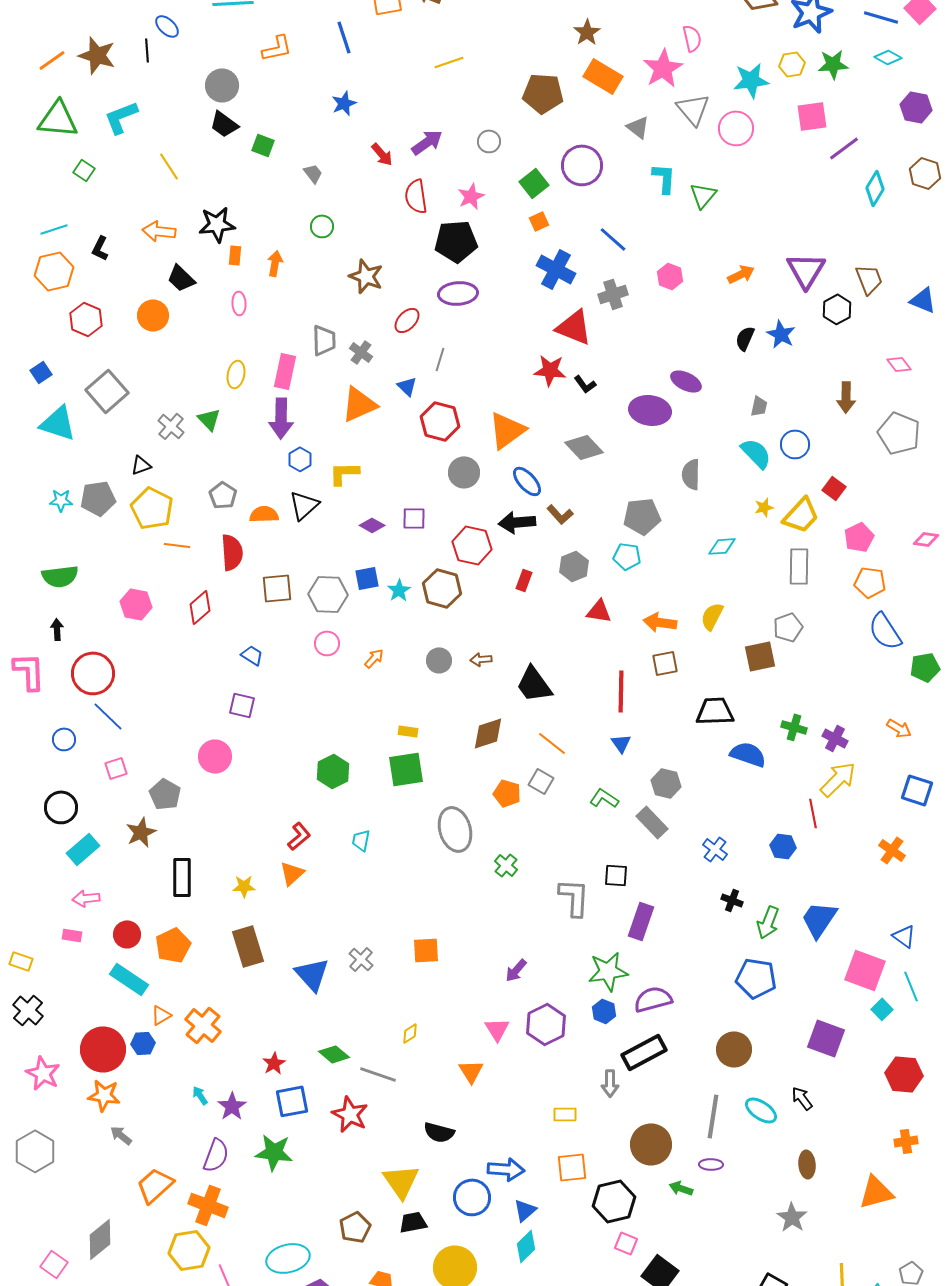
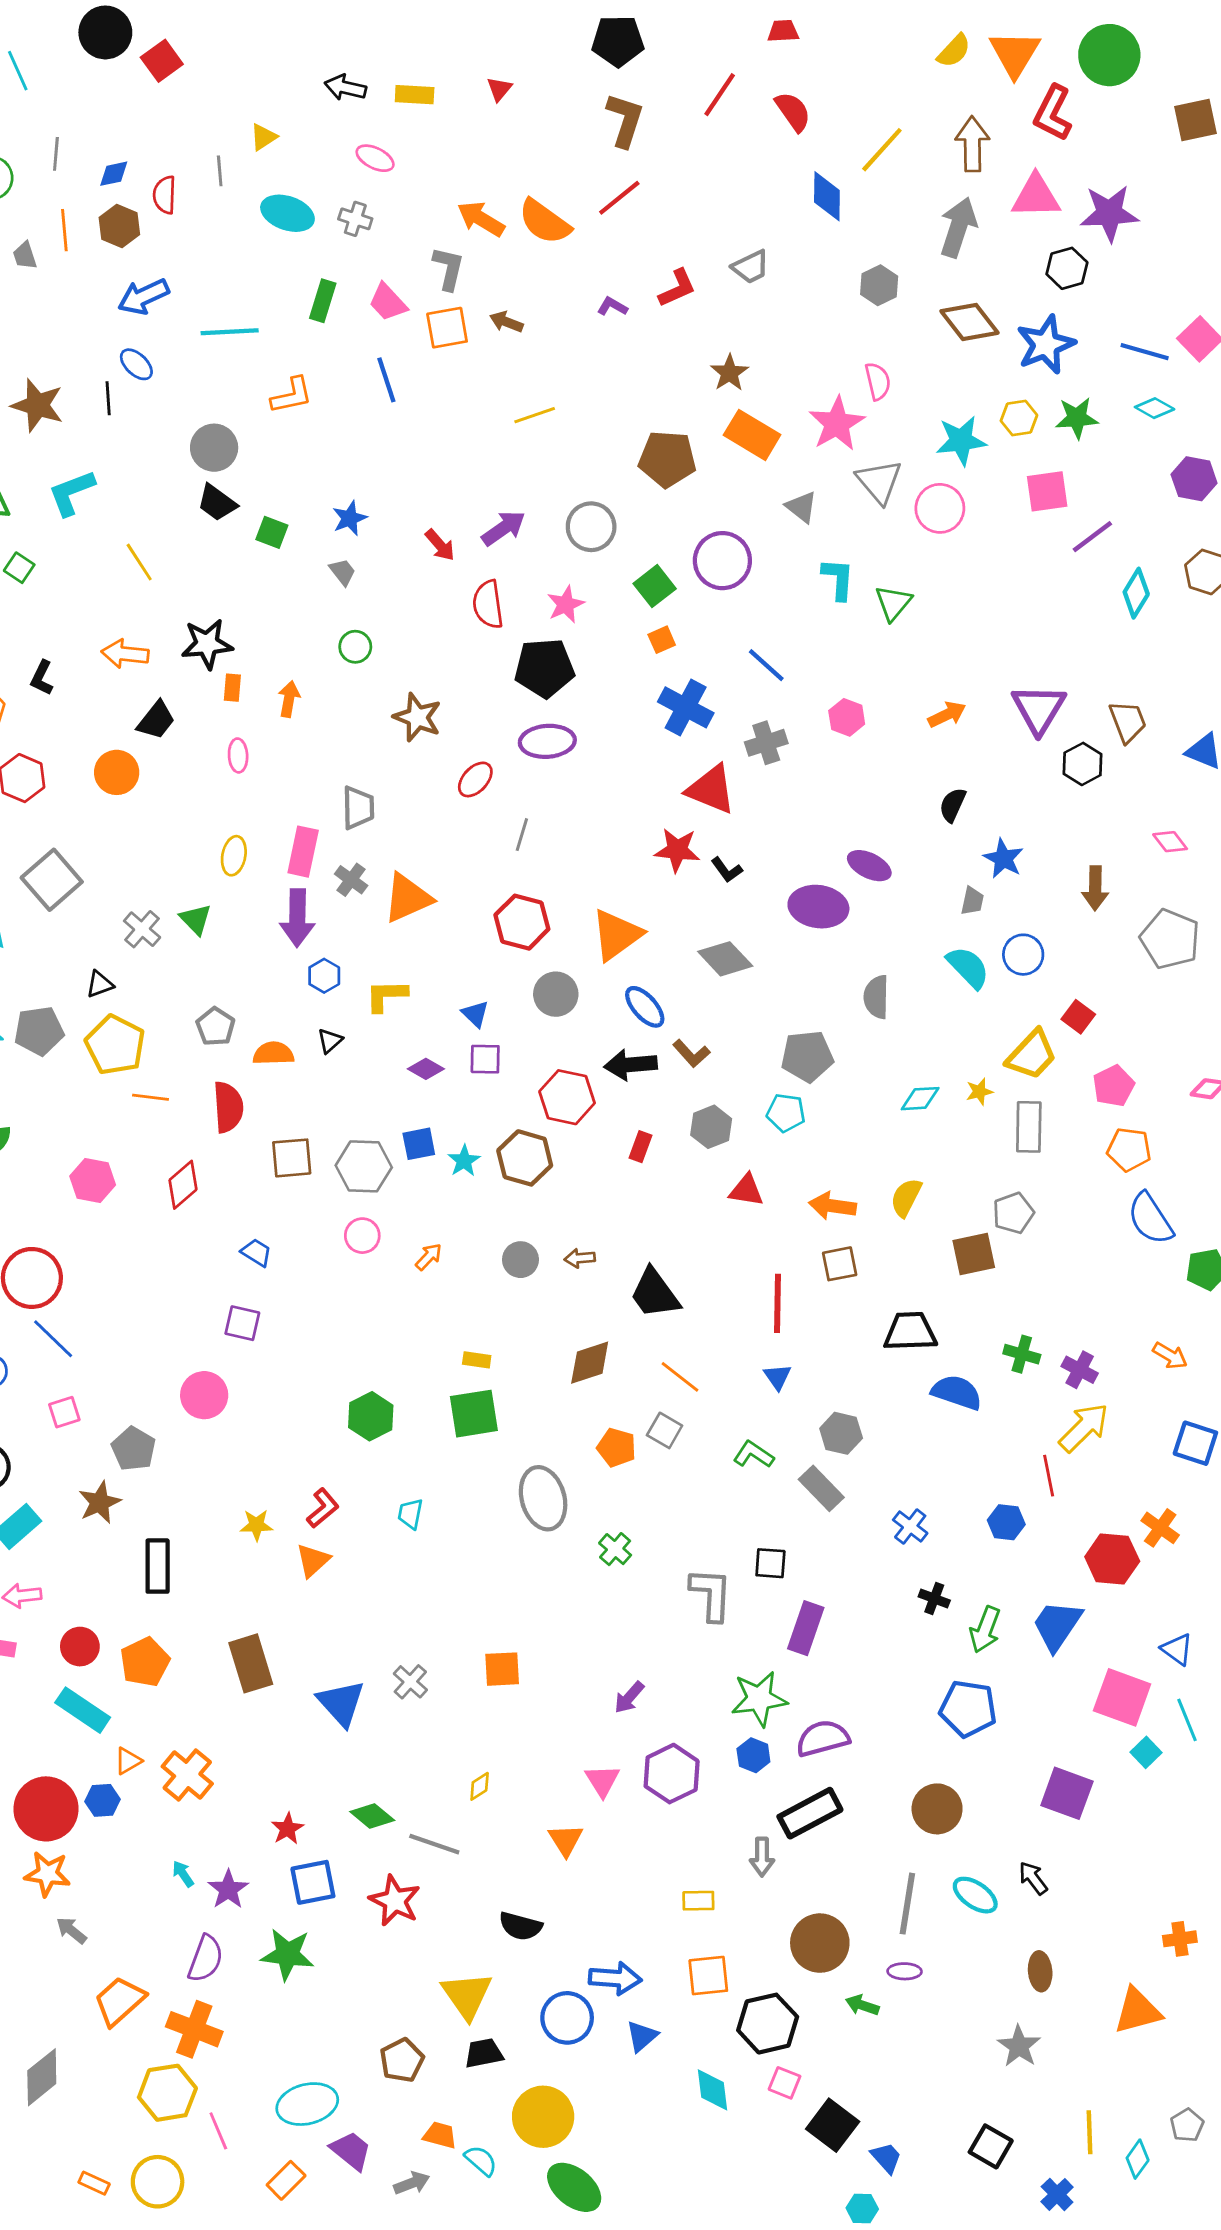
blue star: (344, 103) -> (350, 518), moved
gray circle: (489, 141) -> (591, 527), size x1.5
black trapezoid: (181, 278) -> (156, 720), turned -96
blue star: (781, 334) -> (1003, 859), moved
gray cross: (361, 352) -> (351, 880), moved
blue triangle: (407, 386) -> (475, 1014), moved
black triangle: (304, 505) -> (330, 1041), size x0.6
yellow star: (764, 507) -> (979, 1092), moved
yellow star: (244, 886) -> (256, 1525), moved
red hexagon: (904, 1074) -> (1112, 1559), moved
cyan diamond: (526, 1246) -> (713, 2090), moved, turned -52

